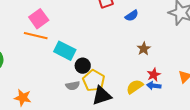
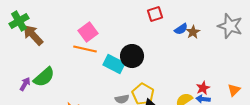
brown star: (144, 49) -> (193, 32), moved
black circle: (83, 66) -> (132, 56), moved, size x1.5

